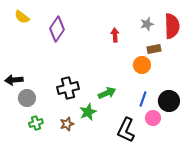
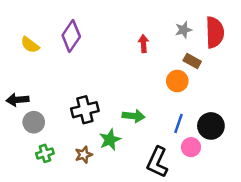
yellow semicircle: (22, 17) -> (30, 45), moved
brown rectangle: (154, 49) -> (192, 61), turned 40
green arrow: (107, 93) -> (134, 116), turned 30

